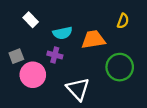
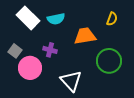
white rectangle: (31, 20) -> (28, 18), size x1.6
cyan semicircle: (63, 33) -> (56, 19), moved
gray square: (16, 56) -> (15, 51), turned -32

